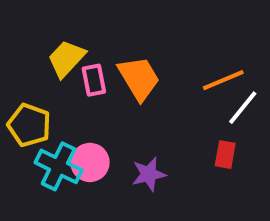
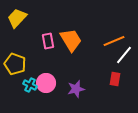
yellow trapezoid: (66, 59) -> (17, 18), moved
cyan cross: (59, 166) -> (30, 85), size x0.6

